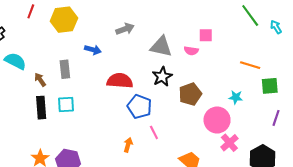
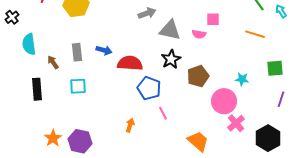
gray arrow: (125, 29) -> (147, 13), moved
blue arrow: (93, 50) -> (104, 50), moved
cyan semicircle: (15, 61) -> (29, 44), turned -125
orange line: (250, 65) -> (255, 34), moved
black rectangle: (41, 108) -> (37, 89), moved
orange arrow: (128, 145) -> (130, 125), moved

